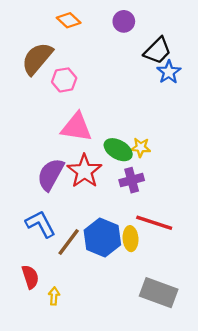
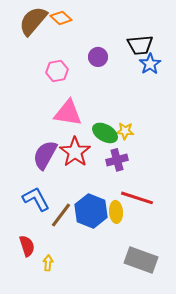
purple circle: (124, 21) -> (98, 57), moved
black trapezoid: (158, 51) -> (140, 45), turned 40
brown semicircle: (37, 59) -> (33, 21), moved

